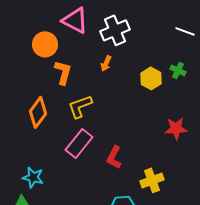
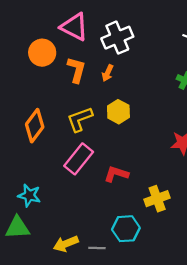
orange L-shape: (63, 72) -> (77, 70), moved
yellow hexagon: (151, 78) -> (118, 112), moved
red L-shape: (114, 157) -> (116, 174), turned 80

